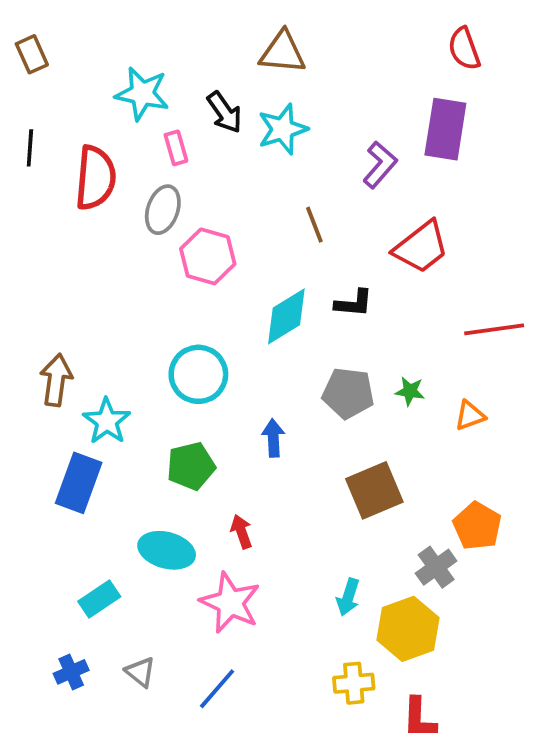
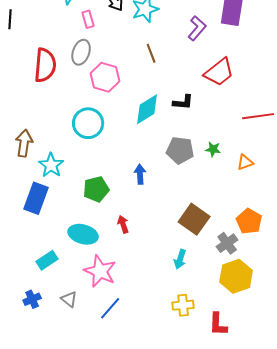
red semicircle: (95, 178) -> (45, 65), moved
brown line: (314, 225) -> (151, 53), moved
cyan circle: (198, 374) -> (88, 123), moved
brown square: (374, 490) -> (194, 219), moved, turned -32
pink star: (230, 603) -> (100, 271), moved
yellow hexagon: (408, 629) -> (236, 276), moved

